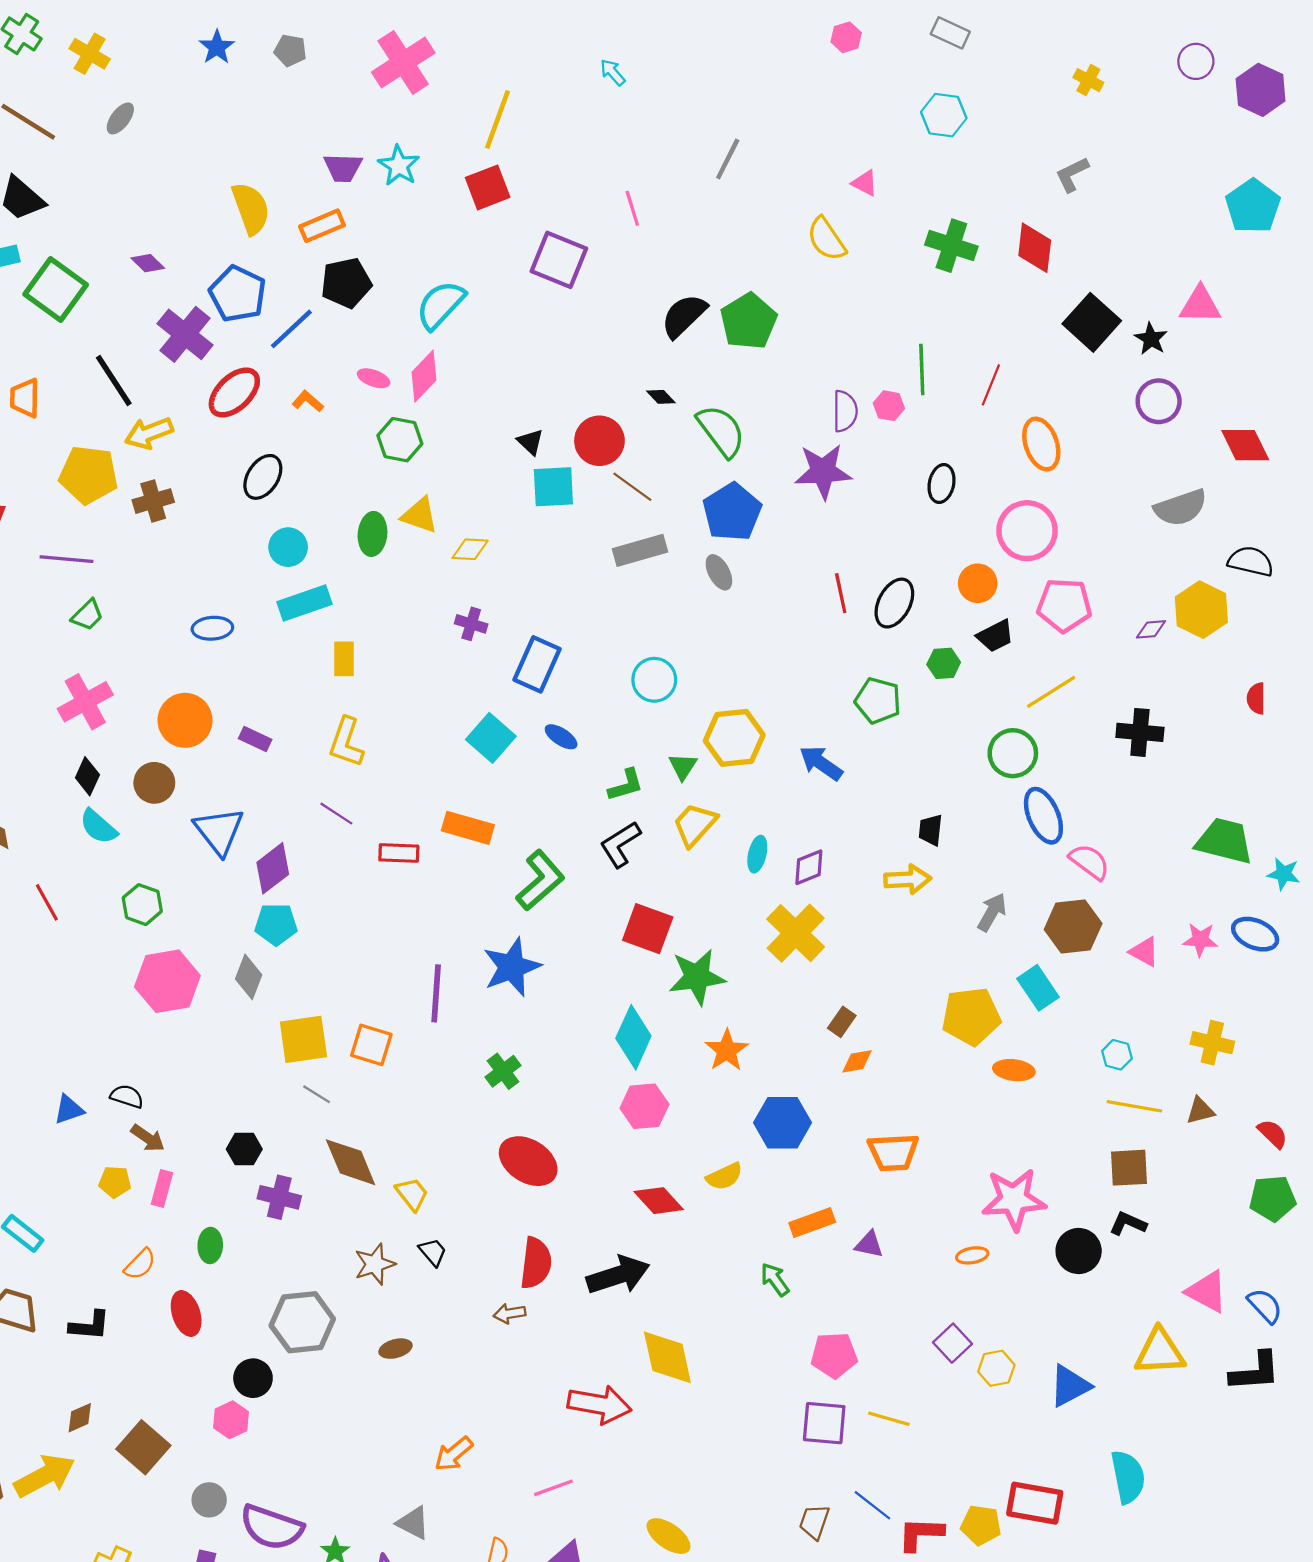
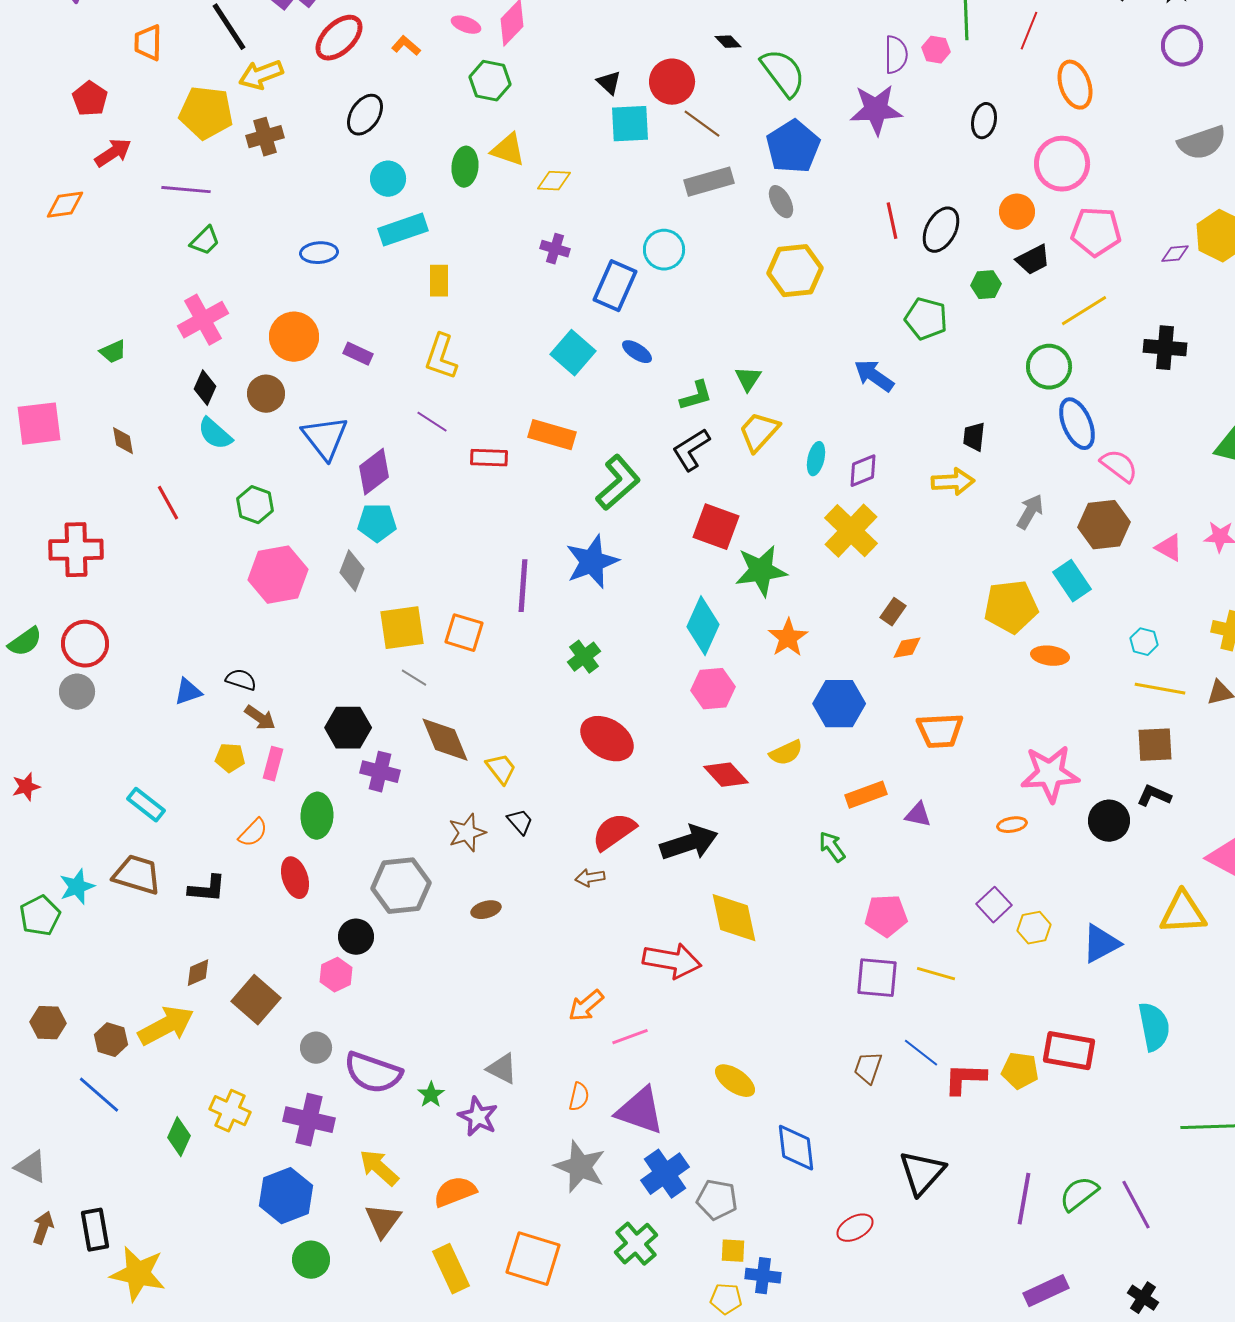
cyan circle: (654, 680) -> (664, 250), moved
yellow hexagon: (734, 738) -> (795, 271), moved
black hexagon: (244, 1149) -> (348, 728), size x1.4
green ellipse: (210, 1246) -> (317, 816), size x1.4
red semicircle: (536, 1263) -> (614, 832), turned -132
orange arrow: (454, 1454) -> (586, 1006), moved

